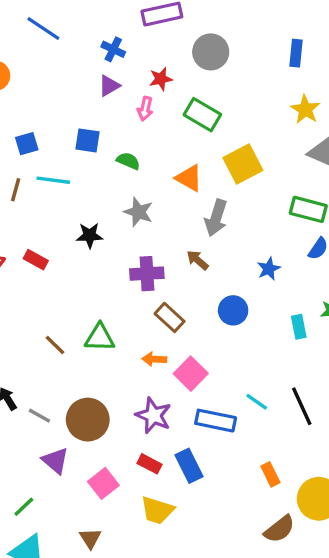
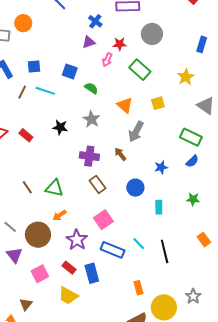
yellow star: (305, 109) -> (186, 77), moved
yellow square: (243, 164) -> (158, 103), size x0.6
cyan rectangle: (299, 327) -> (159, 207), moved
orange arrow: (154, 359) -> (60, 215), moved, turned -48

